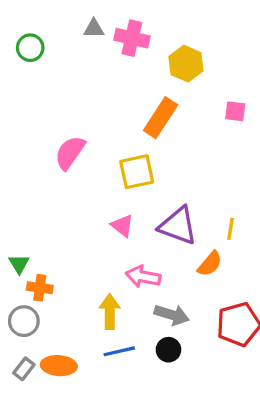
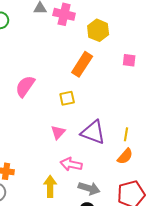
yellow square: (137, 172) -> (67, 98), size x0.7
pink triangle: (122, 226) -> (58, 132), turned 35
orange semicircle: (210, 264) -> (125, 156), moved

